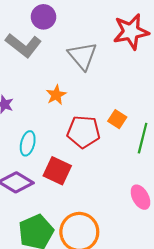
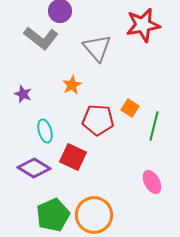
cyan ellipse: (28, 143) -> (45, 131), turned -30

